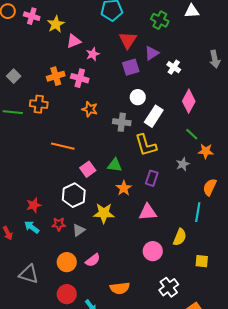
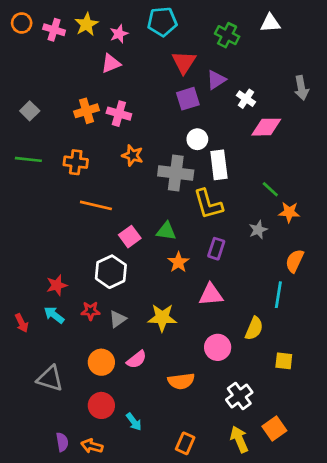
yellow star: (56, 24) -> (86, 24), moved
pink star: (93, 54) -> (119, 34), moved
pink diamond: (189, 101) -> (266, 127), moved, turned 60
orange cross: (39, 104) -> (76, 162), moved
white rectangle: (154, 116) -> (219, 165), turned -40
gray cross: (122, 122) -> (176, 173), size x1.4
yellow star: (104, 213) -> (162, 318), moved
orange semicircle: (120, 288) -> (181, 381), moved

